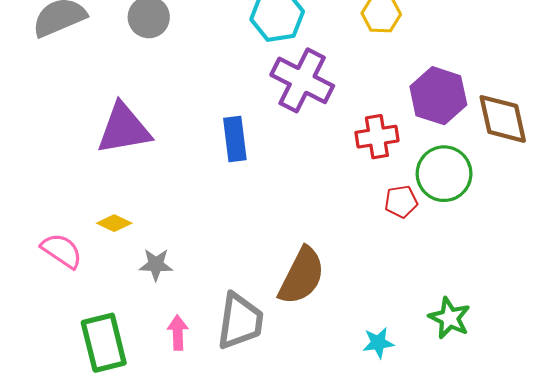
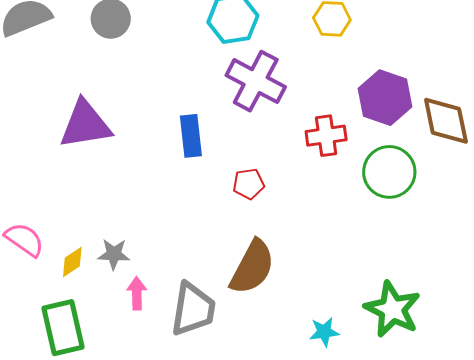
red pentagon: (401, 202) -> (249, 184), moved
yellow diamond: (114, 223) -> (72, 262), moved, turned -60
green star: (450, 318) -> (392, 309), size x1.4
pink arrow: (178, 333) -> (137, 293), moved

